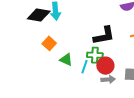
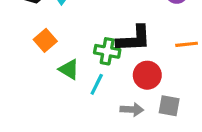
green cross: (95, 55) -> (107, 51), moved
red circle: (105, 66) -> (147, 75), moved

